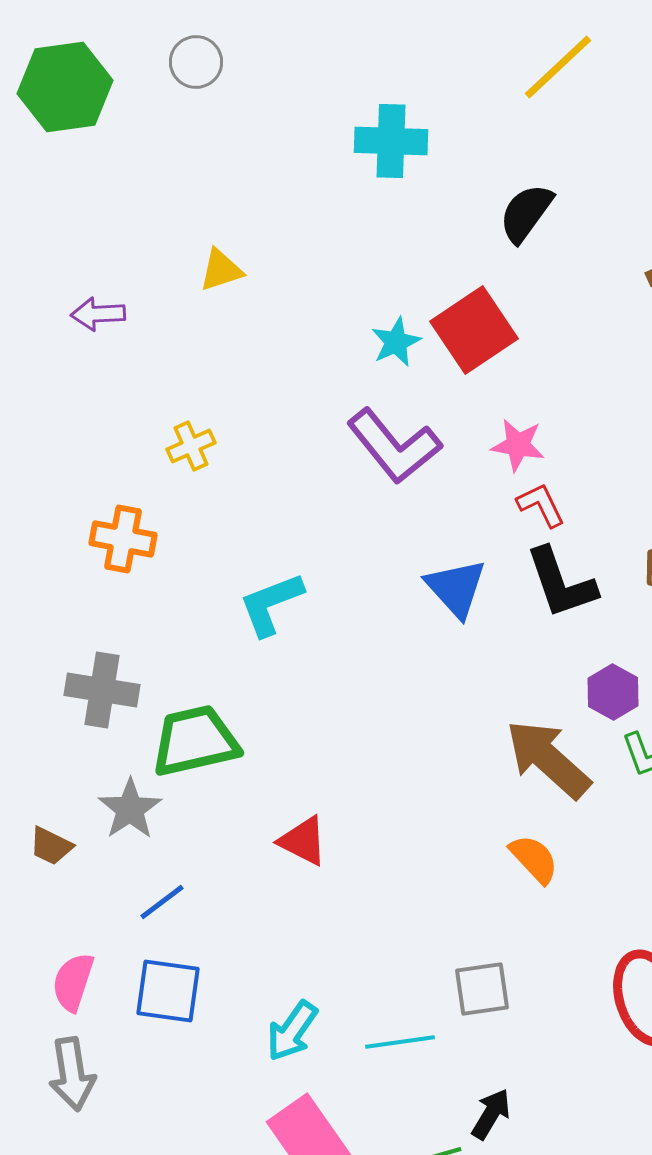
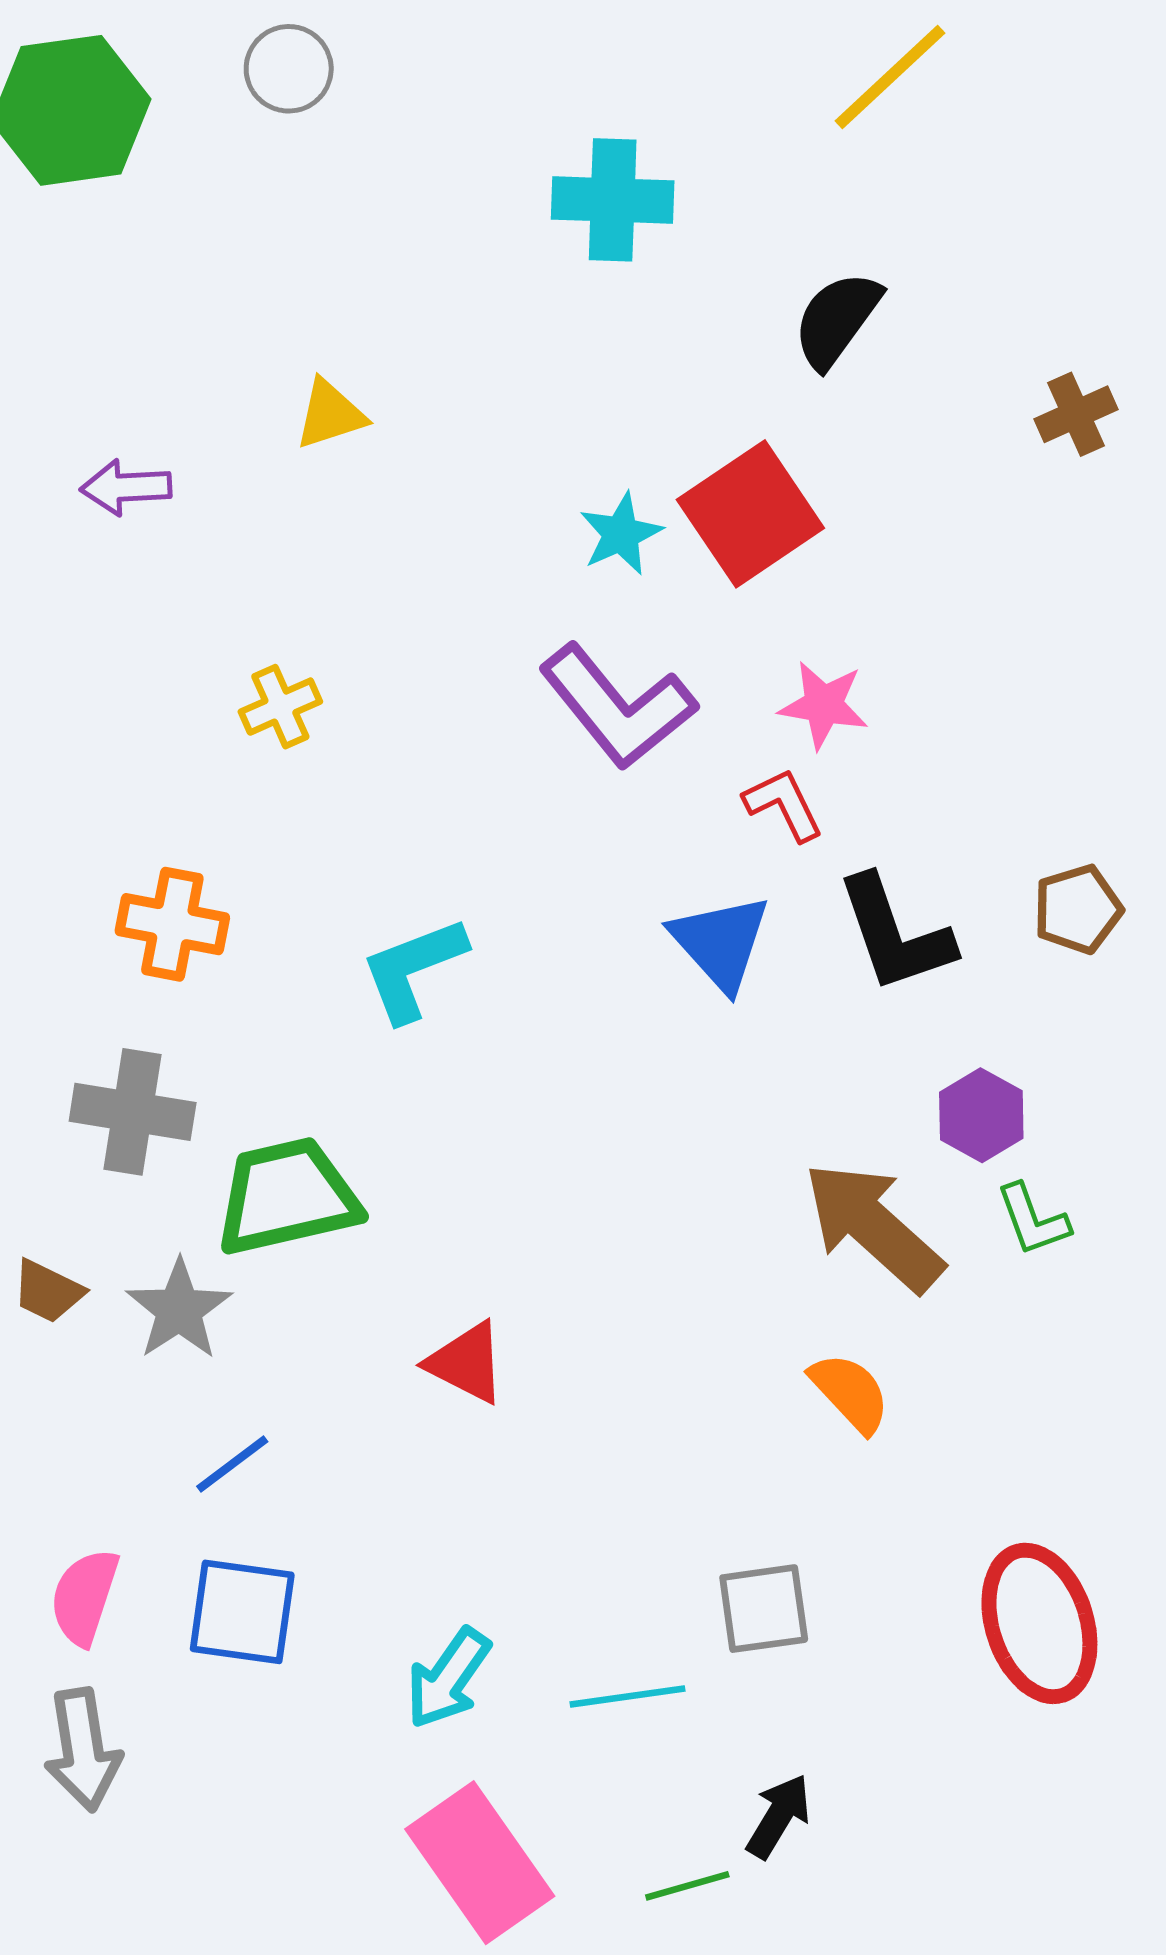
red L-shape: (541, 505) -> (784, 805), moved
orange cross: (123, 539) -> (172, 924), moved
brown trapezoid: (51, 846) -> (48, 1291), moved

